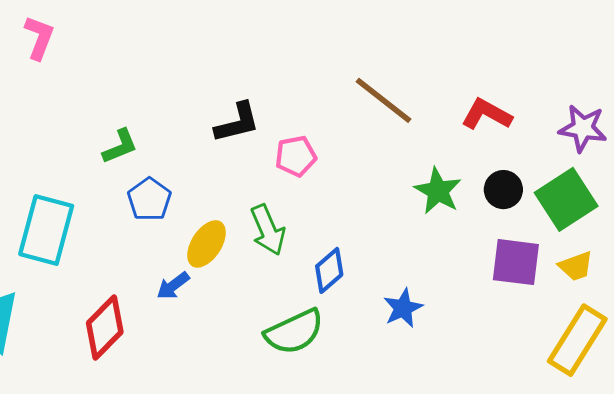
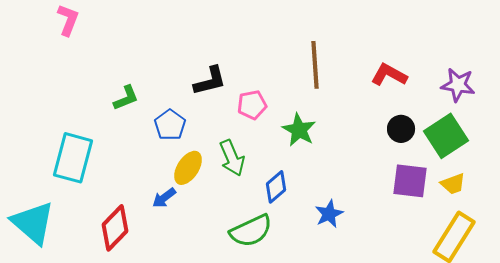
brown line: (384, 100) -> (315, 65), turned 48
green star: (438, 191) -> (299, 130), moved
blue pentagon: (149, 199) -> (170, 125), moved

